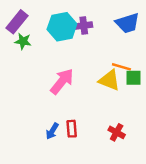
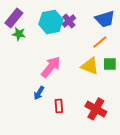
purple cross: (84, 25) -> (69, 21), turned -32
orange line: (121, 67) -> (100, 42), moved, turned -56
blue arrow: (52, 131) -> (39, 93), moved
red cross: (117, 132) -> (96, 109), size x1.5

